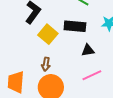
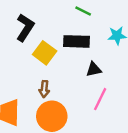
pink line: (92, 75) -> (100, 99), turned -36

